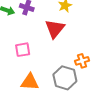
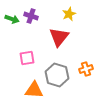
gray hexagon: (65, 78) -> (57, 75), moved

